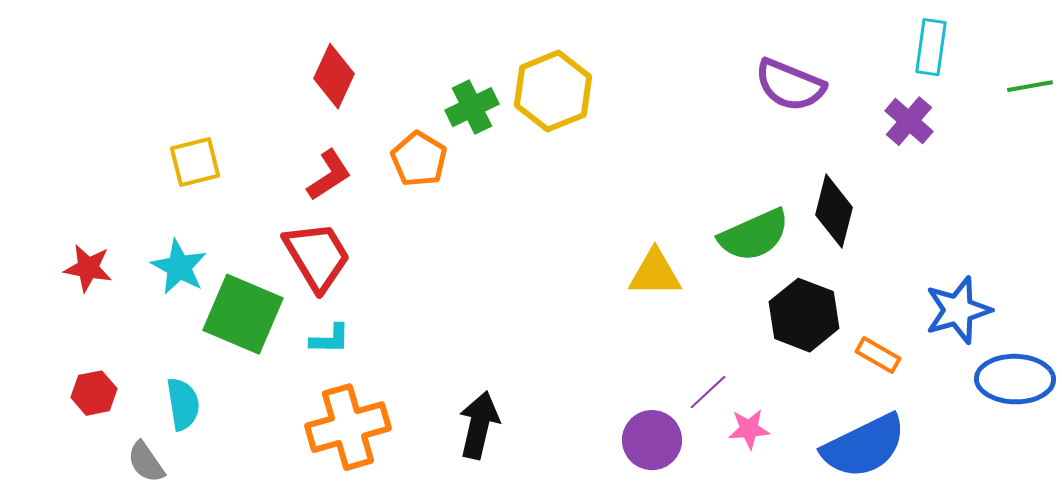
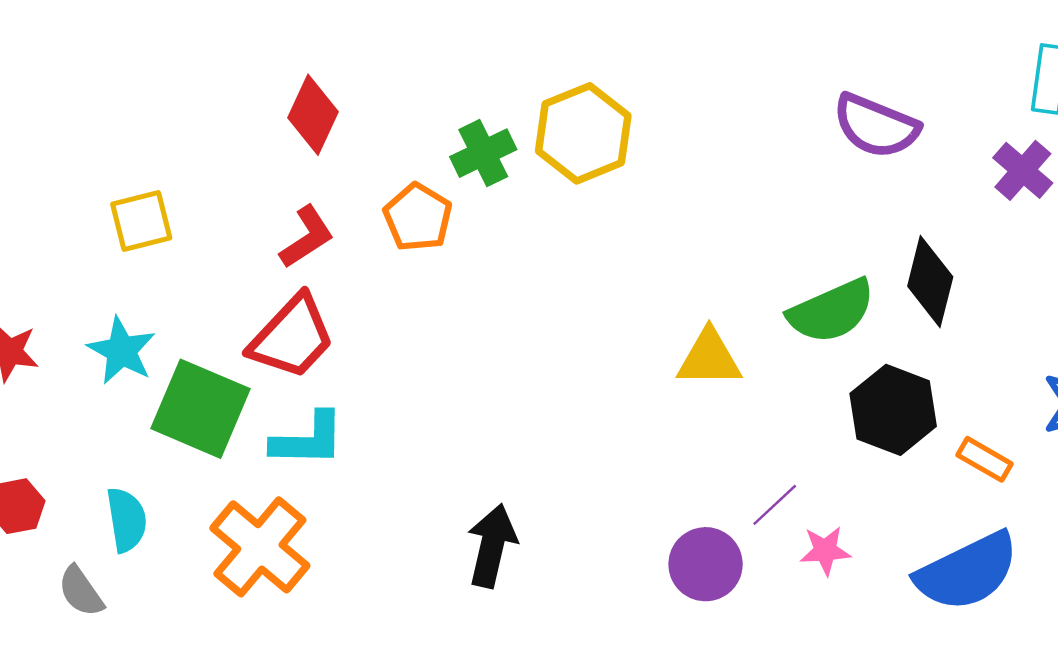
red trapezoid: (317, 256) -> (292, 337), turned 74
cyan L-shape: (330, 339) -> (308, 440), size x1.5
orange cross: (348, 427) -> (260, 547), moved, turned -34

